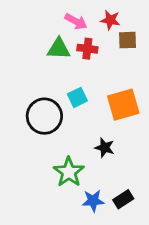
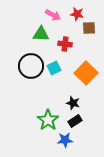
red cross: (87, 49) -> (65, 44), moved
orange square: (123, 105) -> (86, 73), turned -30
black circle: (44, 116) -> (31, 66), moved
black rectangle: (123, 199) -> (75, 121), moved

